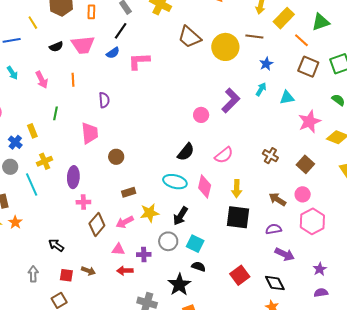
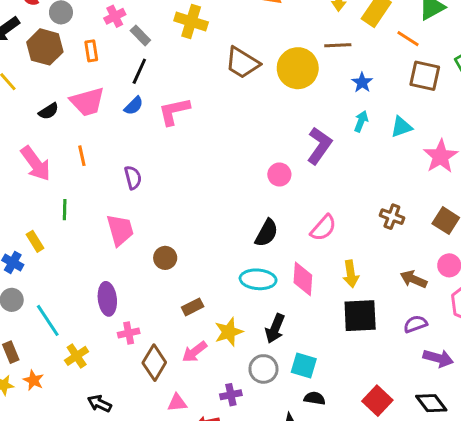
pink arrow: (42, 80) -> (36, 164), size x1.4
yellow cross: (45, 161) -> (77, 356), moved
pink triangle: (118, 249) -> (177, 403), moved

